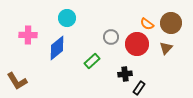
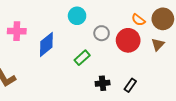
cyan circle: (67, 18) -> (77, 16), moved
black cross: (125, 74) -> (103, 83), moved

